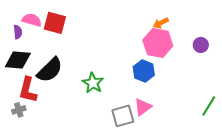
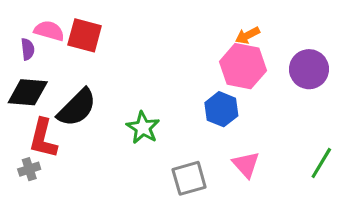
purple circle: (201, 45) -> (309, 69), size x1.6
pink triangle: (143, 107) -> (246, 165), moved, turned -36

